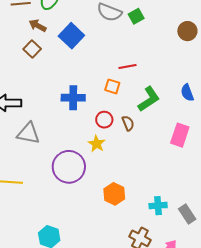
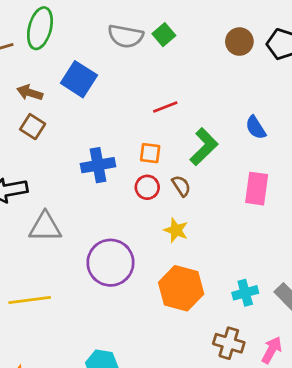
brown arrow: (38, 26) -> (30, 93), moved
brown square: (32, 49) -> (33, 127), moved
orange square: (112, 86) -> (150, 153), moved
yellow star: (97, 144) -> (176, 230), moved
orange hexagon: (114, 194) -> (181, 288), size x1.4

